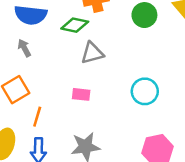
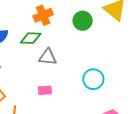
gray triangle: (92, 53) -> (48, 57), turned 30

